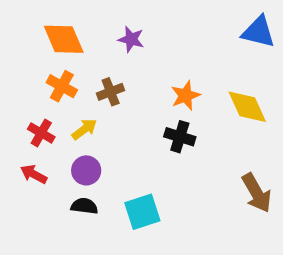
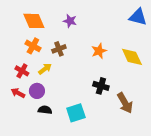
black cross: (180, 137) -> (101, 86), moved
purple circle: (86, 170) -> (37, 91), moved
brown arrow: (257, 193) -> (125, 103), moved

